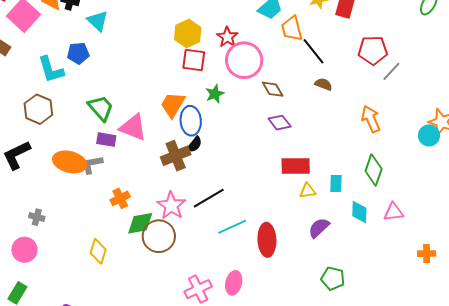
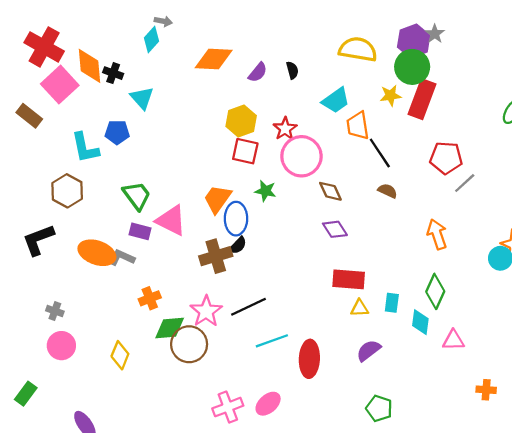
green star: (215, 94) -> (265, 191), turned 30
gray L-shape: (92, 164) -> (122, 258), turned 30
cyan diamond: (359, 212) -> (420, 322), moved
pink circle: (24, 250) -> (61, 346), moved
pink ellipse: (234, 283) -> (268, 404), turned 30

